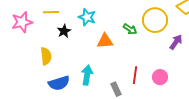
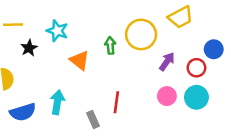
green arrow: (130, 29) -> (110, 46), turned -128
orange triangle: (105, 41) -> (79, 60), turned 42
pink circle: (160, 77) -> (167, 96), moved

